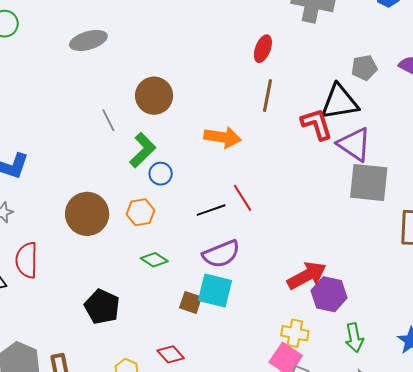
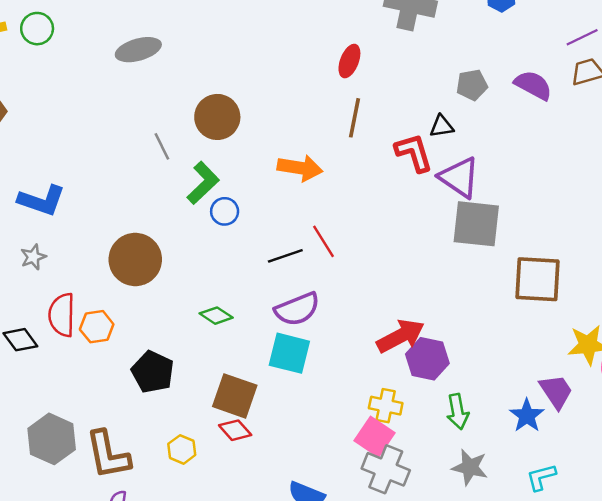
black triangle: (339, 102) -> (442, 126), size x0.5
orange hexagon: (141, 212) -> (97, 327), moved
brown square: (191, 302) -> (235, 396), moved, size x1.6

